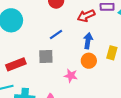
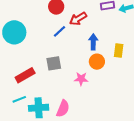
red arrow: (86, 16) -> (78, 19), moved
blue line: (56, 35) -> (60, 31), moved

